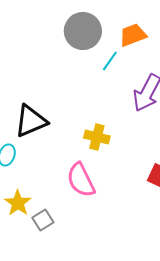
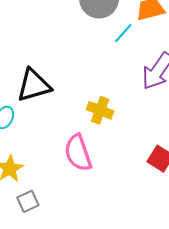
gray square: (43, 220) -> (28, 201), moved

